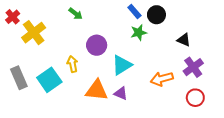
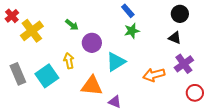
green arrow: (76, 14) -> (72, 25), moved
black circle: (156, 15) -> (180, 14), moved
purple triangle: (121, 93) -> (115, 102), moved
red circle: (195, 98) -> (195, 93), moved

